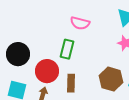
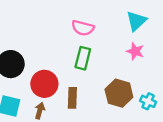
green rectangle: (67, 49) -> (83, 58), moved

